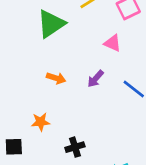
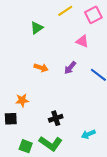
green triangle: (51, 24) -> (37, 28), size x0.6
orange star: (41, 122) -> (22, 100), moved

